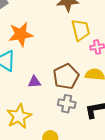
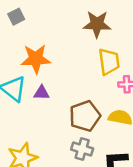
purple triangle: (34, 82) -> (42, 93), moved

